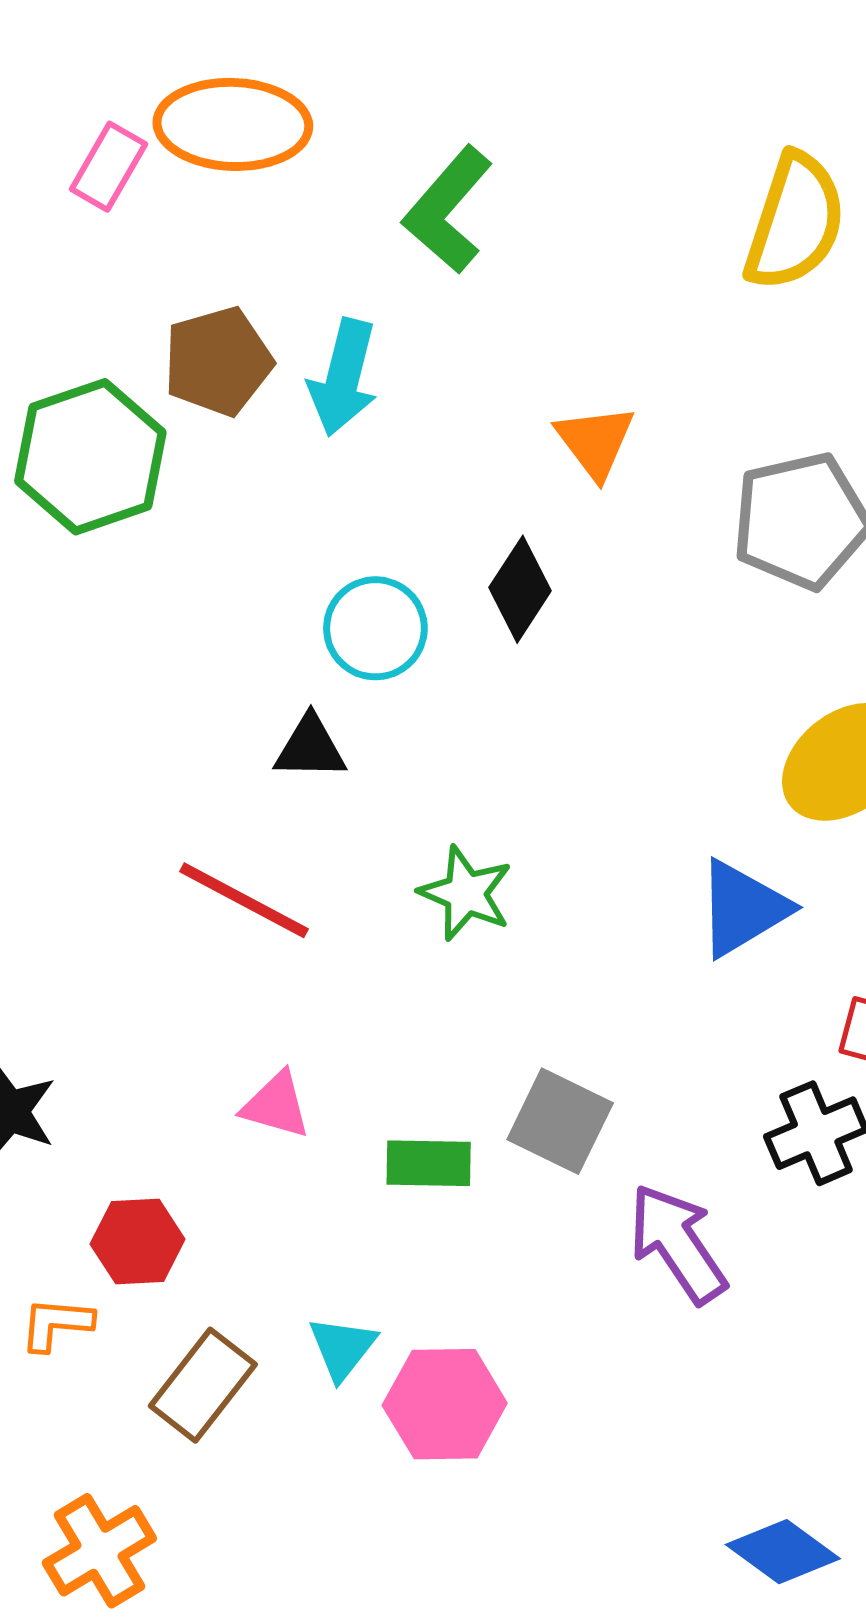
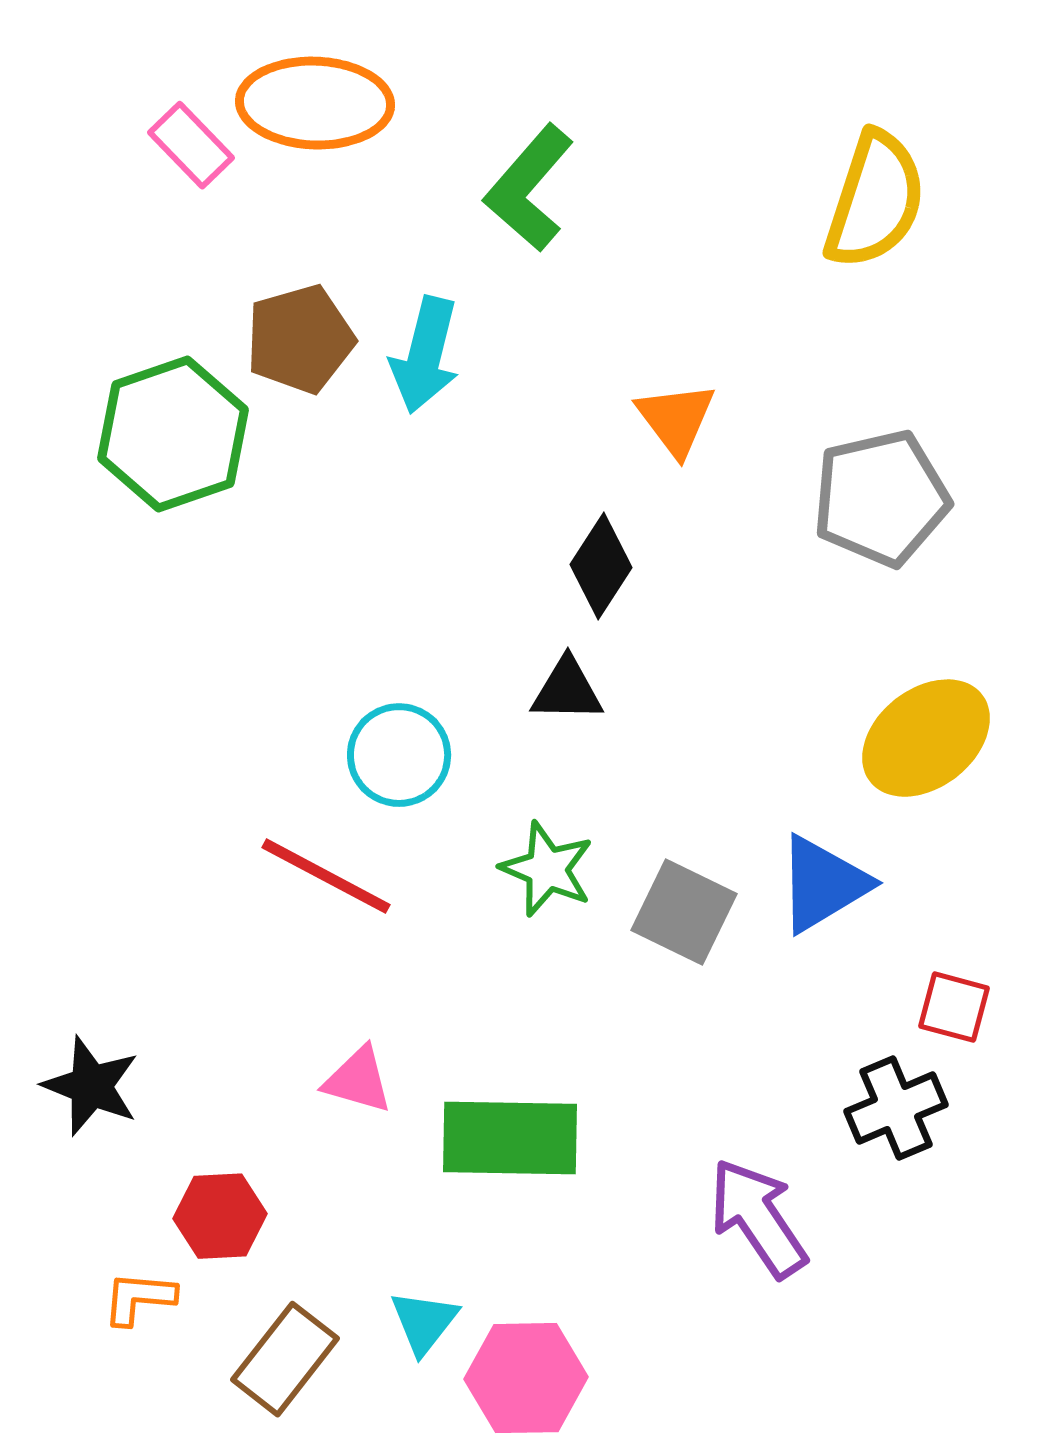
pink rectangle: (108, 167) -> (191, 145), turned -74
cyan circle: (375, 628) -> (399, 755), moved
black triangle: (310, 748) -> (567, 690), moved
gray square: (560, 1121) -> (684, 912), moved
green rectangle: (429, 1163) -> (510, 1138), size x1.6

